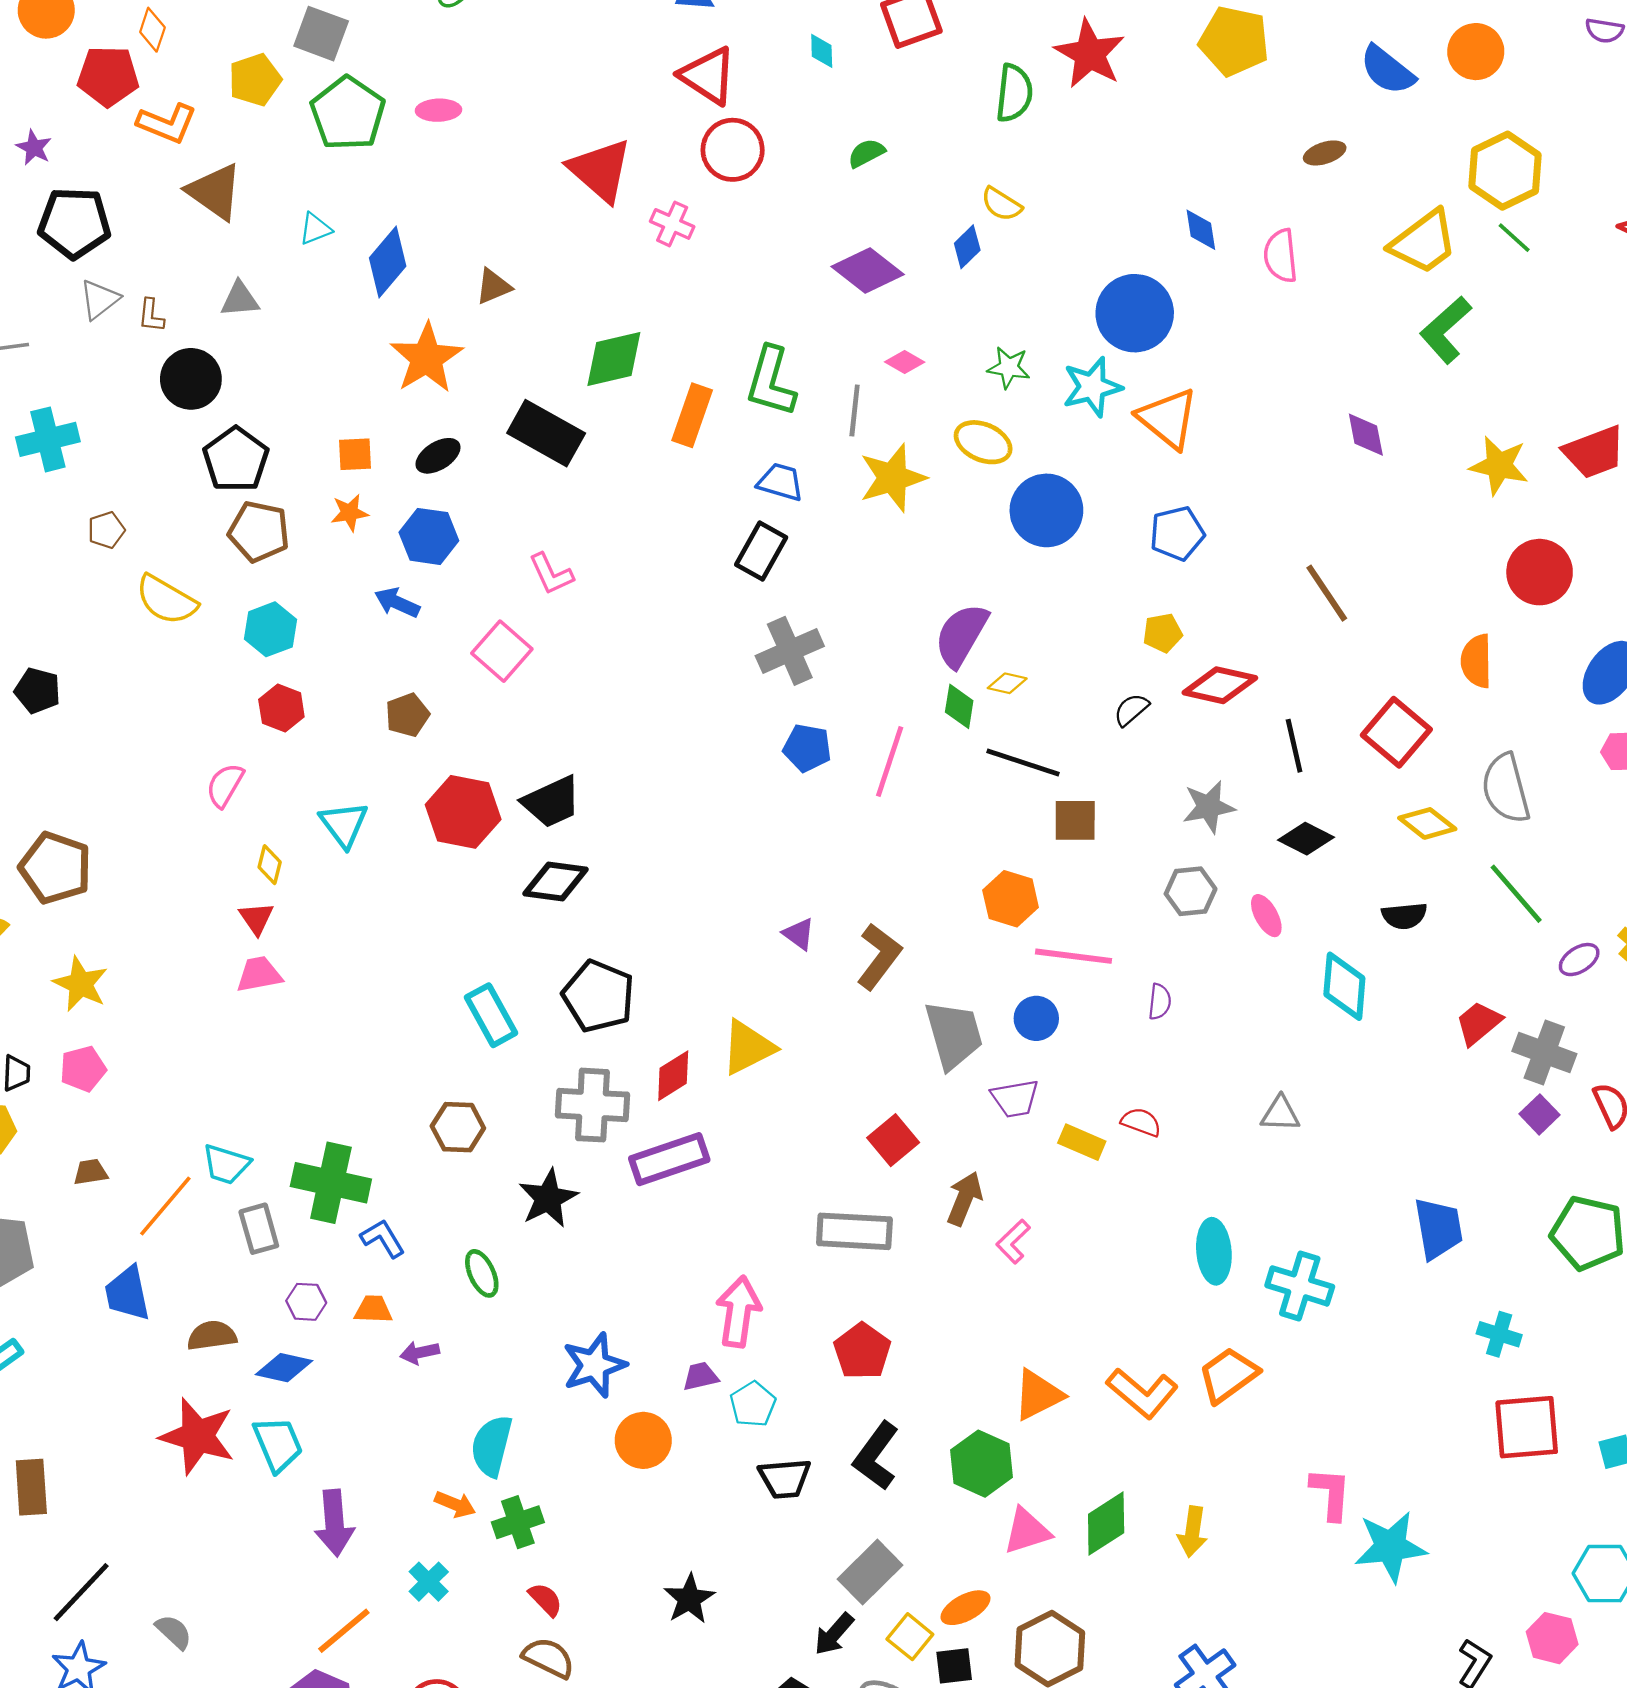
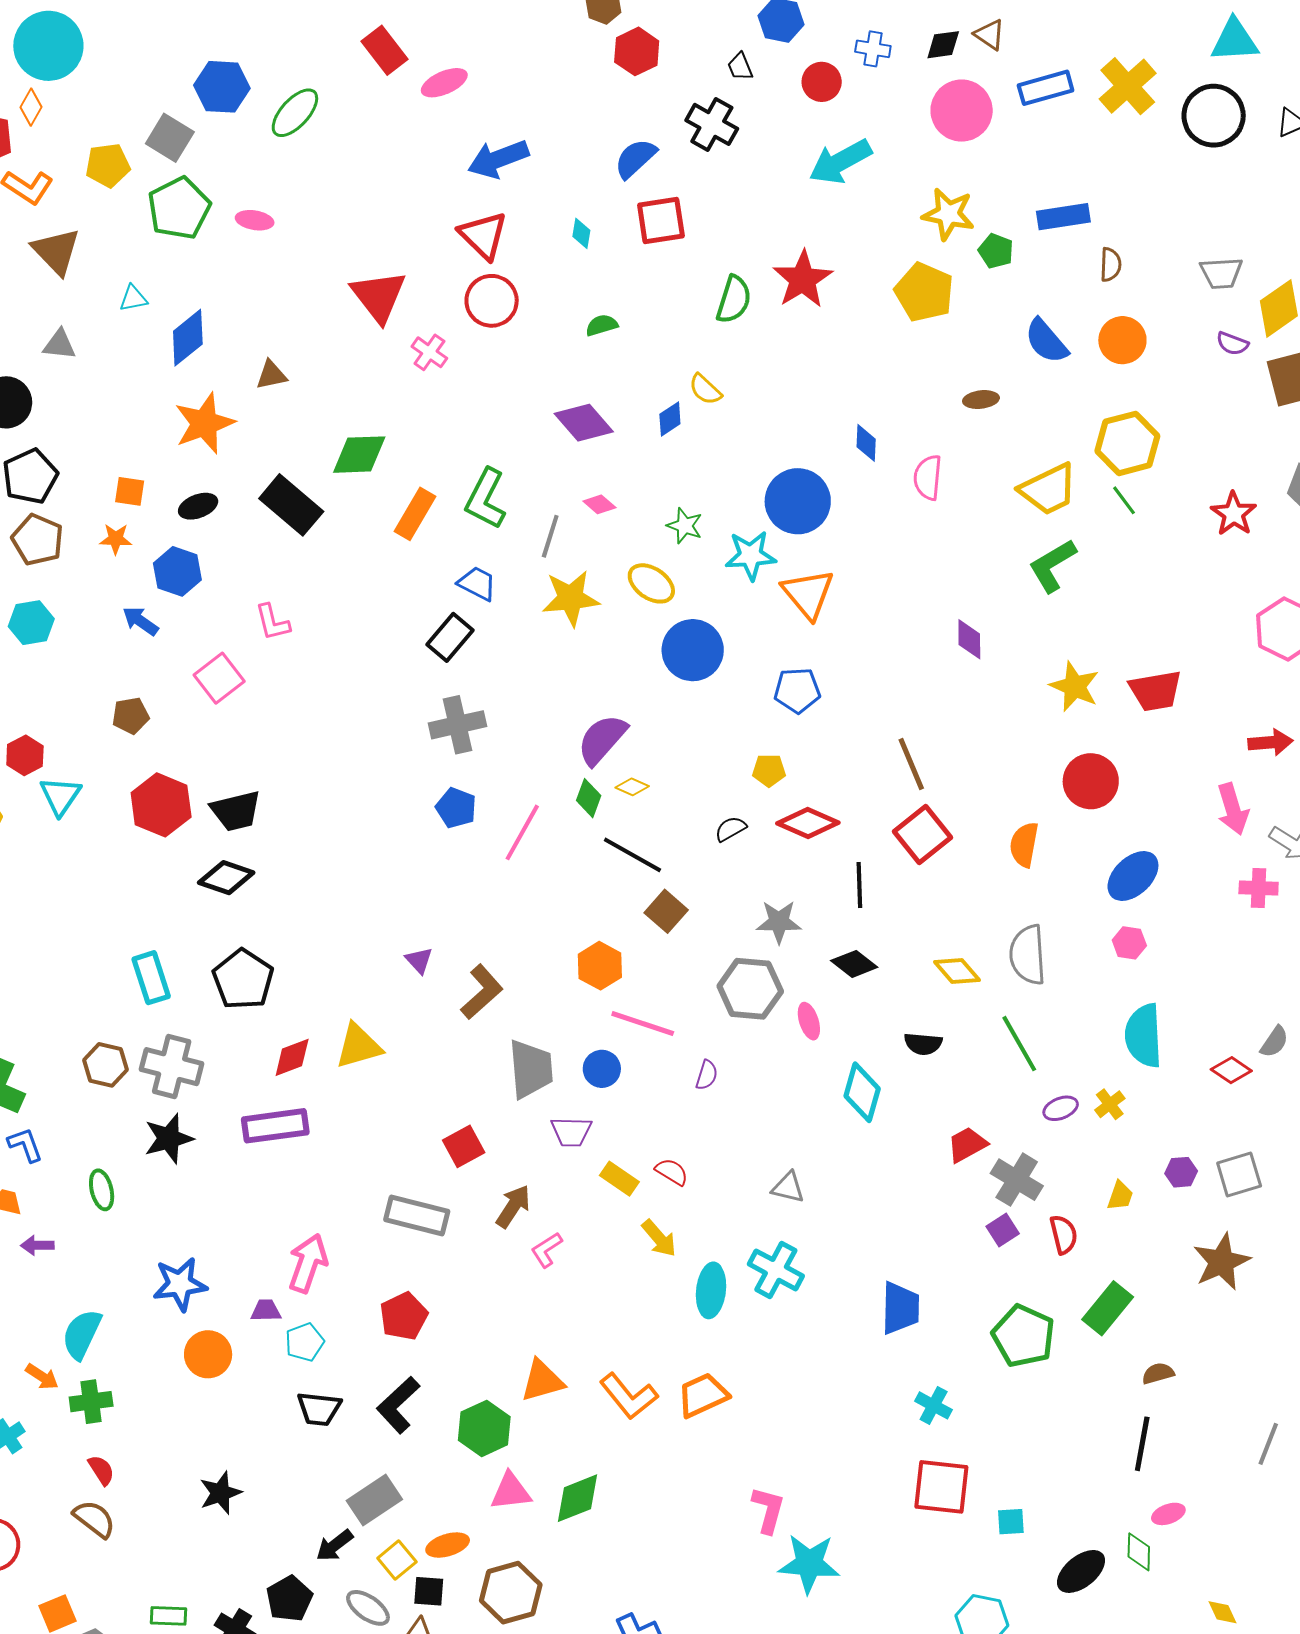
red hexagon: (281, 708) -> (25, 755), moved
red square: (1396, 732) -> (922, 835), moved
brown square: (1075, 820) -> (666, 911), turned 30
gray hexagon: (1191, 891) -> (750, 989), size x1.5
gray cross: (593, 1105) -> (172, 1067), moved
cyan cross: (1300, 1286) -> (776, 1270), moved
yellow arrow: (1193, 1532) -> (659, 1238), moved, turned -60

